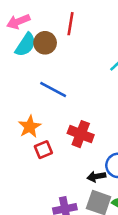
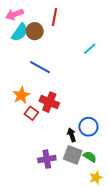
red cross: (81, 134) -> (49, 102), moved
red square: (43, 150) -> (31, 113), turned -32
black arrow: (96, 177) -> (72, 135), turned 80

